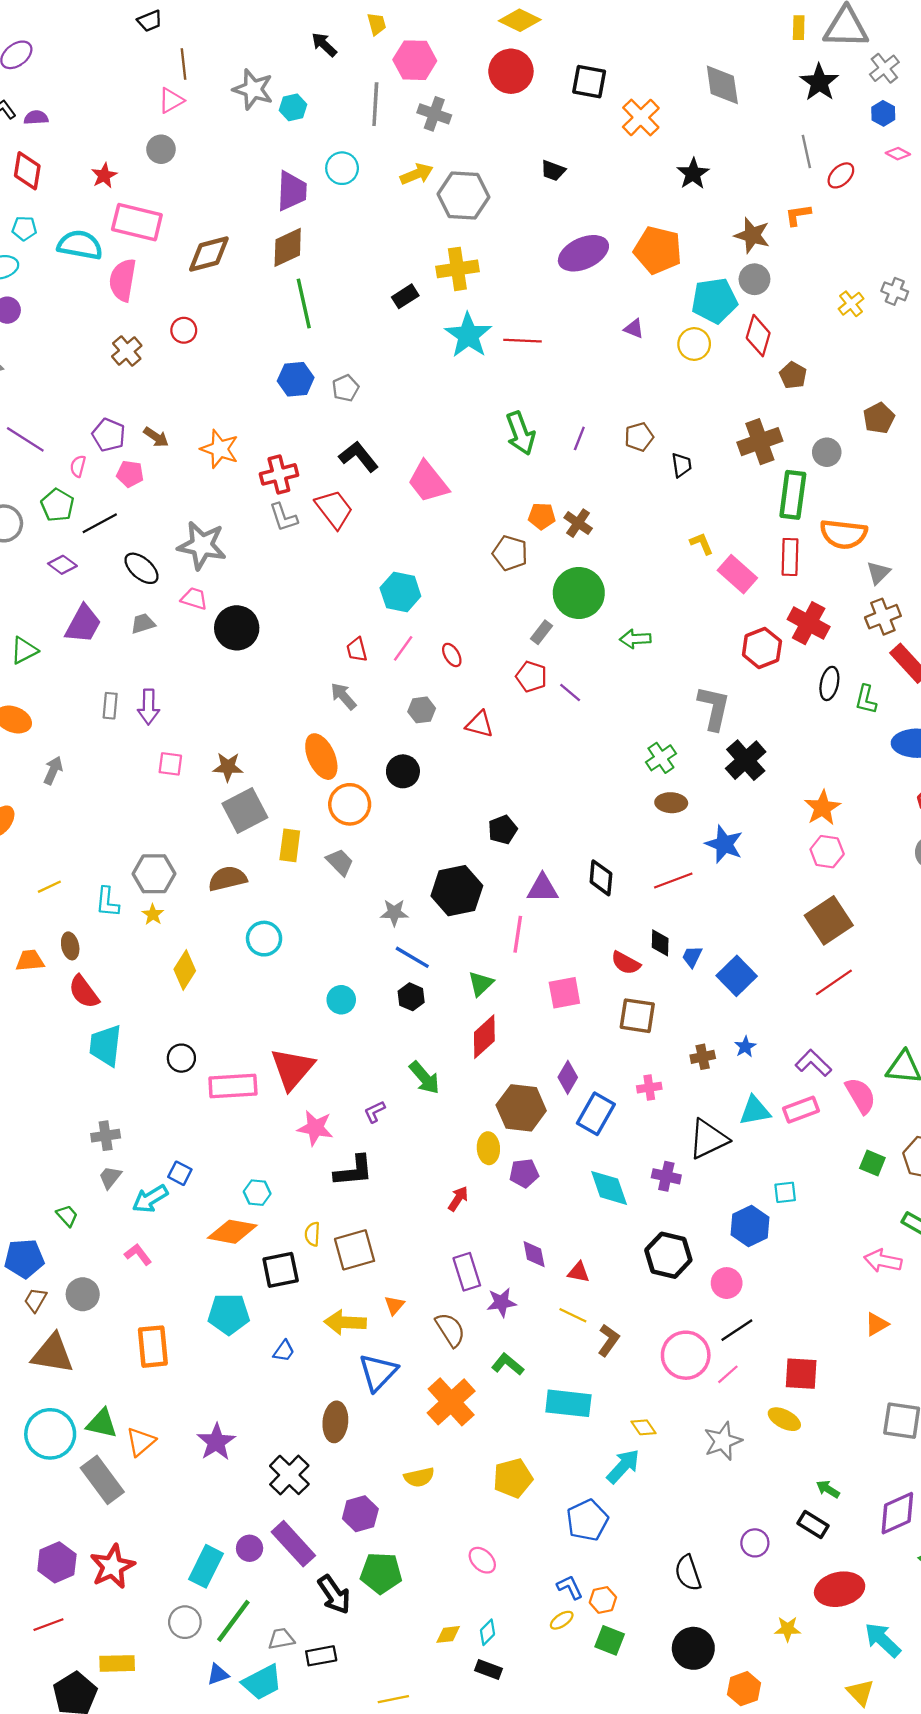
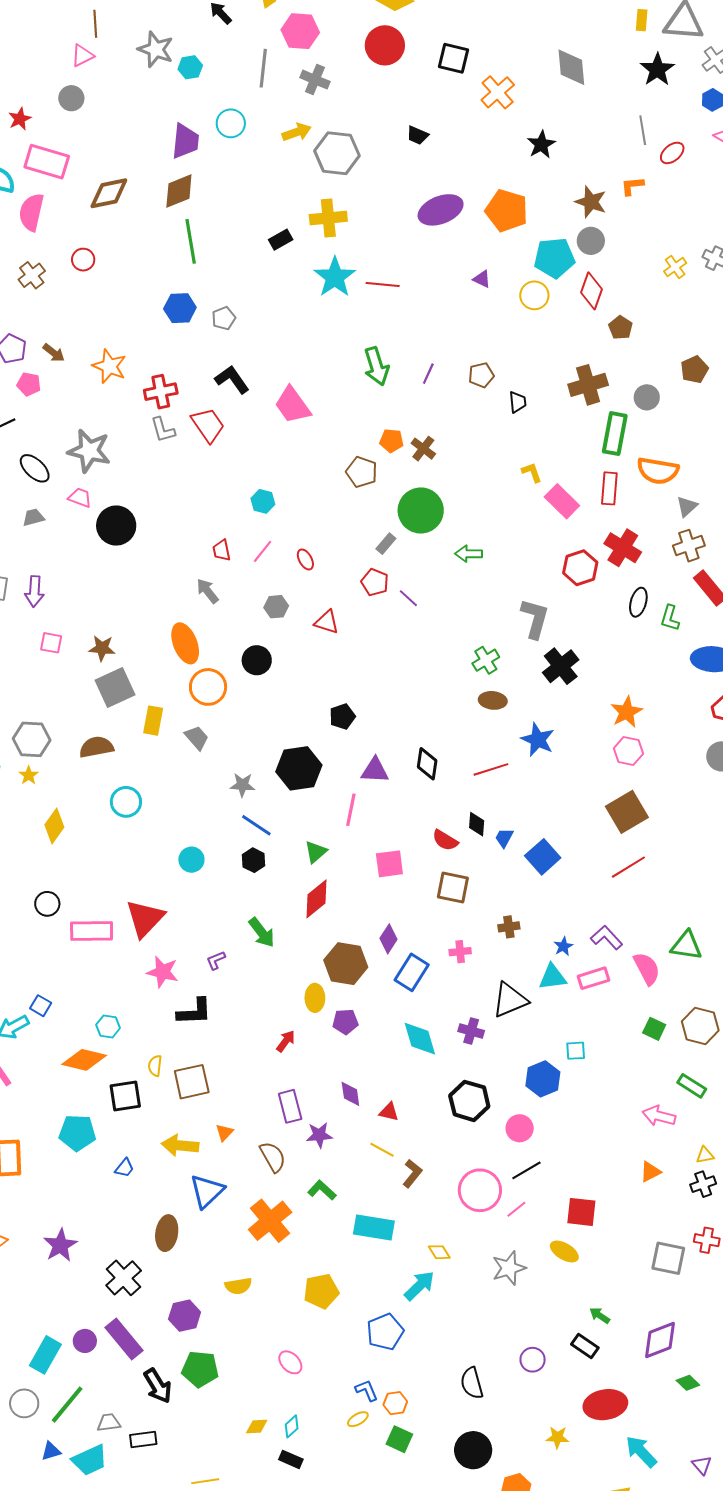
cyan hexagon: (400, 592) -> (263, 501), size x0.7
blue star: (745, 1047) -> (563, 946), moved

